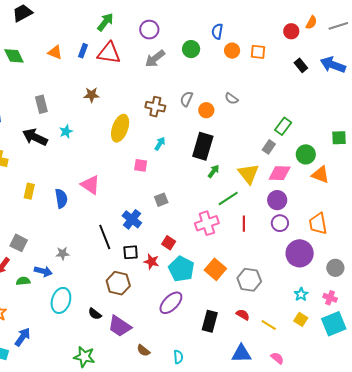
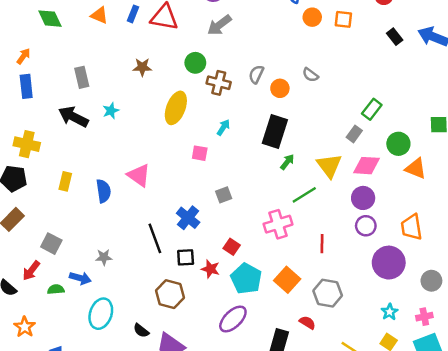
green circle: (191, 49) -> (195, 63), moved
red line: (244, 224) -> (322, 244), moved
pink cross: (330, 298) -> (424, 317), turned -32
red semicircle: (243, 315) -> (307, 323), moved

